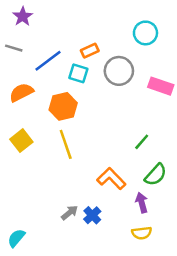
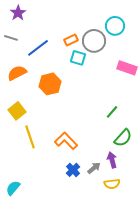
gray circle: (119, 71) -> (94, 41), moved
cyan square: (78, 73) -> (78, 58), moved
yellow line: (66, 144) -> (30, 137), moved
orange L-shape: (111, 179) -> (66, 141), moved
gray arrow: (70, 213) -> (94, 168), moved

